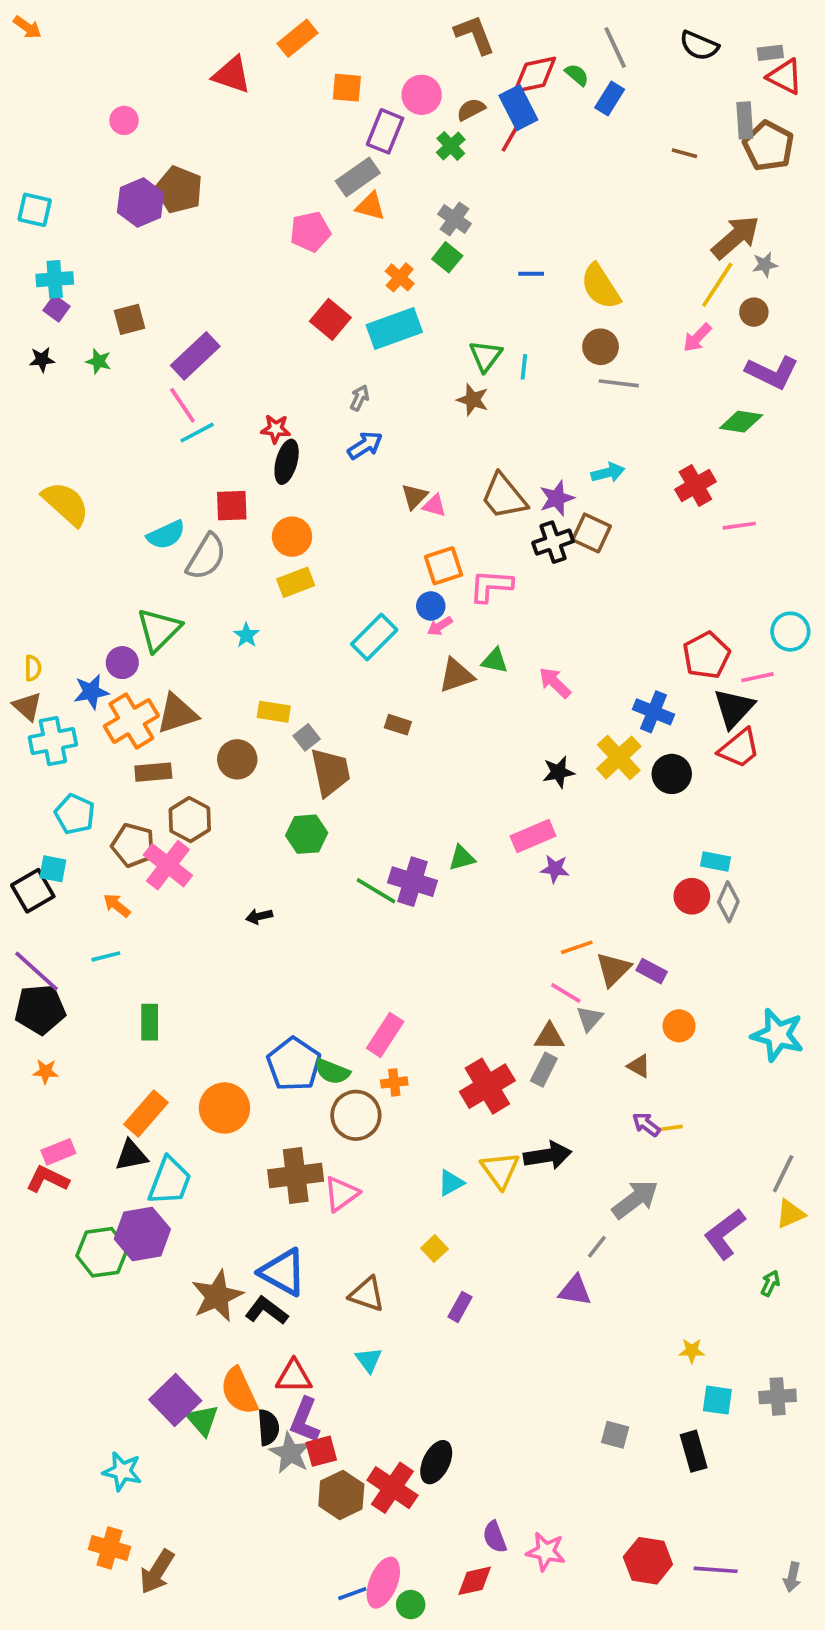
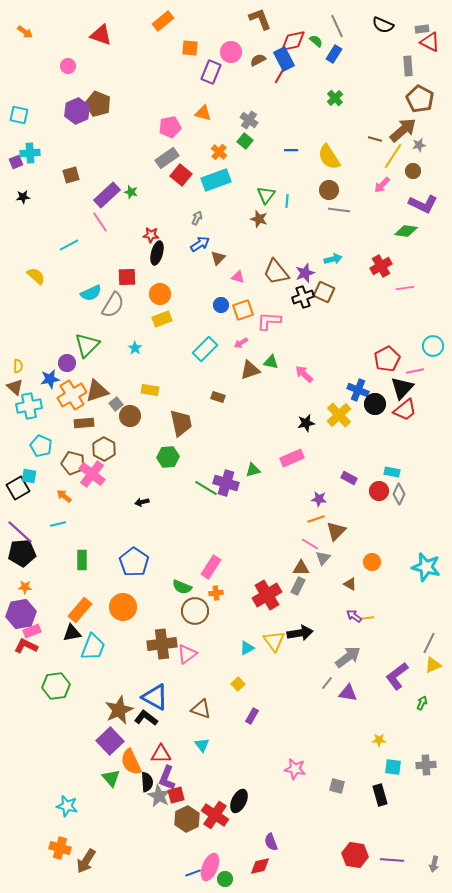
orange arrow: (27, 27) -> (25, 32), moved
red triangle: (232, 75) -> (101, 35), moved
green cross: (451, 146) -> (335, 98), moved
brown pentagon: (768, 146) -> (420, 99), moved
brown line: (684, 153) -> (375, 139), moved
gray rectangle: (358, 177) -> (167, 158), moved
purple square: (57, 308) -> (16, 162), moved, turned 32
green star: (99, 361) -> (131, 192), moved
cyan line: (197, 433) -> (69, 245), moved
brown triangle: (414, 496) -> (218, 258), moved
yellow semicircle: (66, 504) -> (36, 276), size x0.7
blue circle: (431, 606) -> (221, 305), moved
gray square: (307, 737) -> (116, 404), moved
black circle: (672, 774) -> (375, 404), moved
purple star: (555, 869) -> (319, 499), moved
purple rectangle: (652, 971) -> (349, 478), moved
blue pentagon: (294, 1064) -> (134, 562), moved
purple hexagon: (142, 1234) -> (21, 614), moved
purple triangle: (575, 1291) -> (348, 693), moved
purple square: (175, 1400) -> (110, 741), moved
pink star: (546, 1552) -> (295, 769), moved

